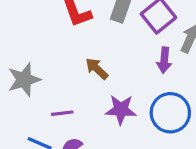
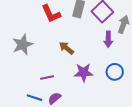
gray star: (24, 80) -> (23, 45), moved
blue circle: (170, 113) -> (115, 72), size x0.7

